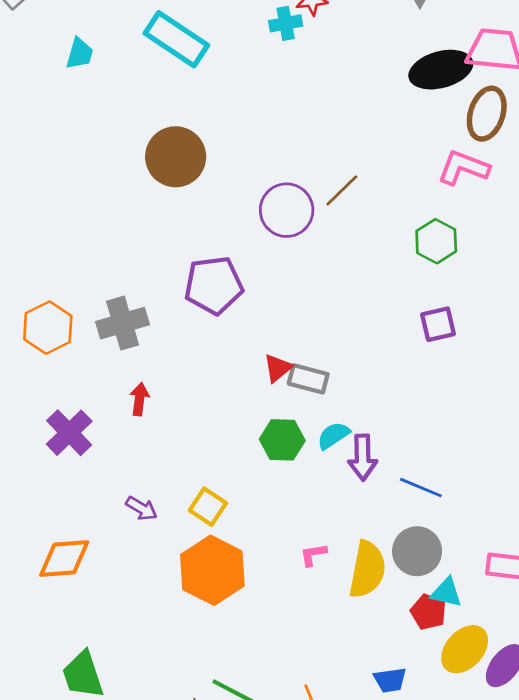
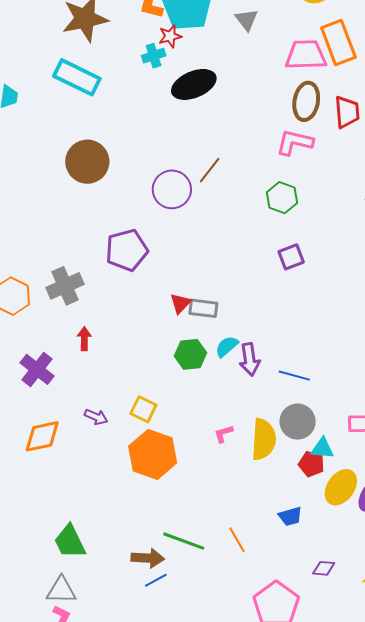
black ellipse: (441, 70) -> (194, 84), moved
orange diamond: (64, 559) -> (42, 436), moved

